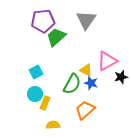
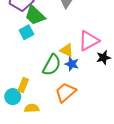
green trapezoid: (56, 37) -> (35, 15), turned -95
cyan square: (36, 72) -> (26, 32), moved
cyan circle: (35, 94) -> (13, 97), moved

